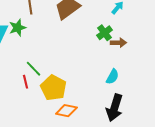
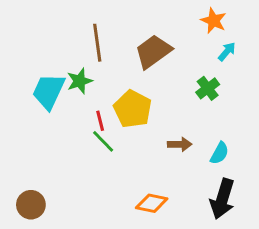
brown arrow: (118, 43) -> (180, 144), moved
red line: (25, 82) -> (100, 121), moved
yellow pentagon: (53, 88) -> (133, 109), moved

